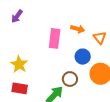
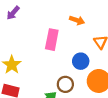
orange arrow: (78, 29) -> (77, 20), moved

